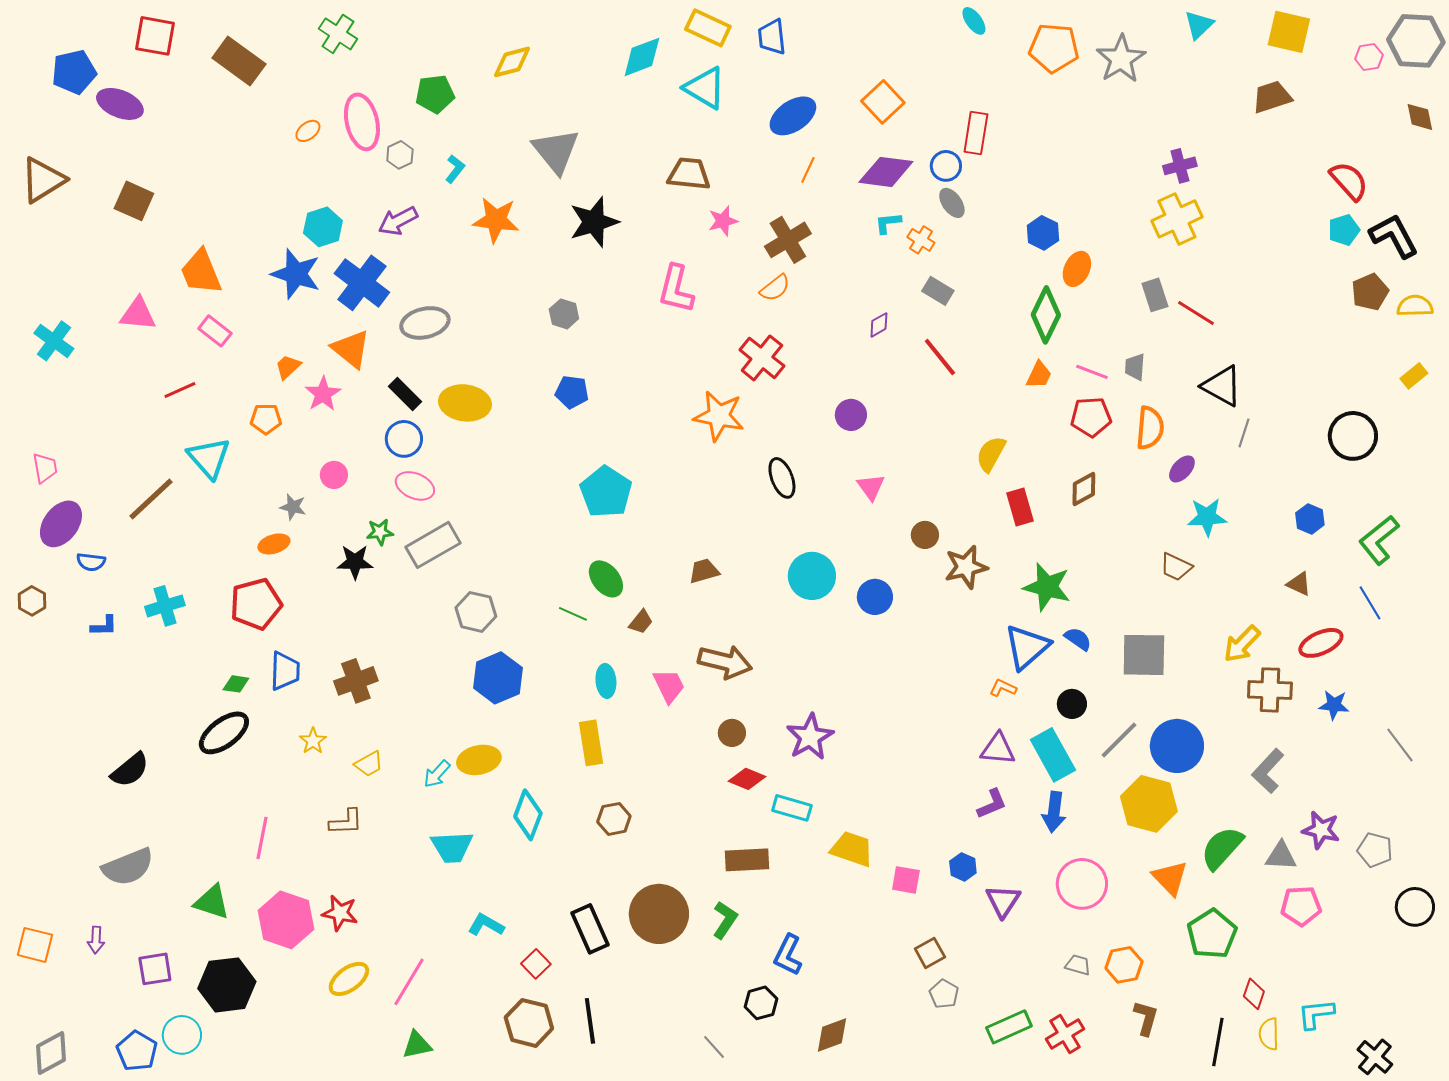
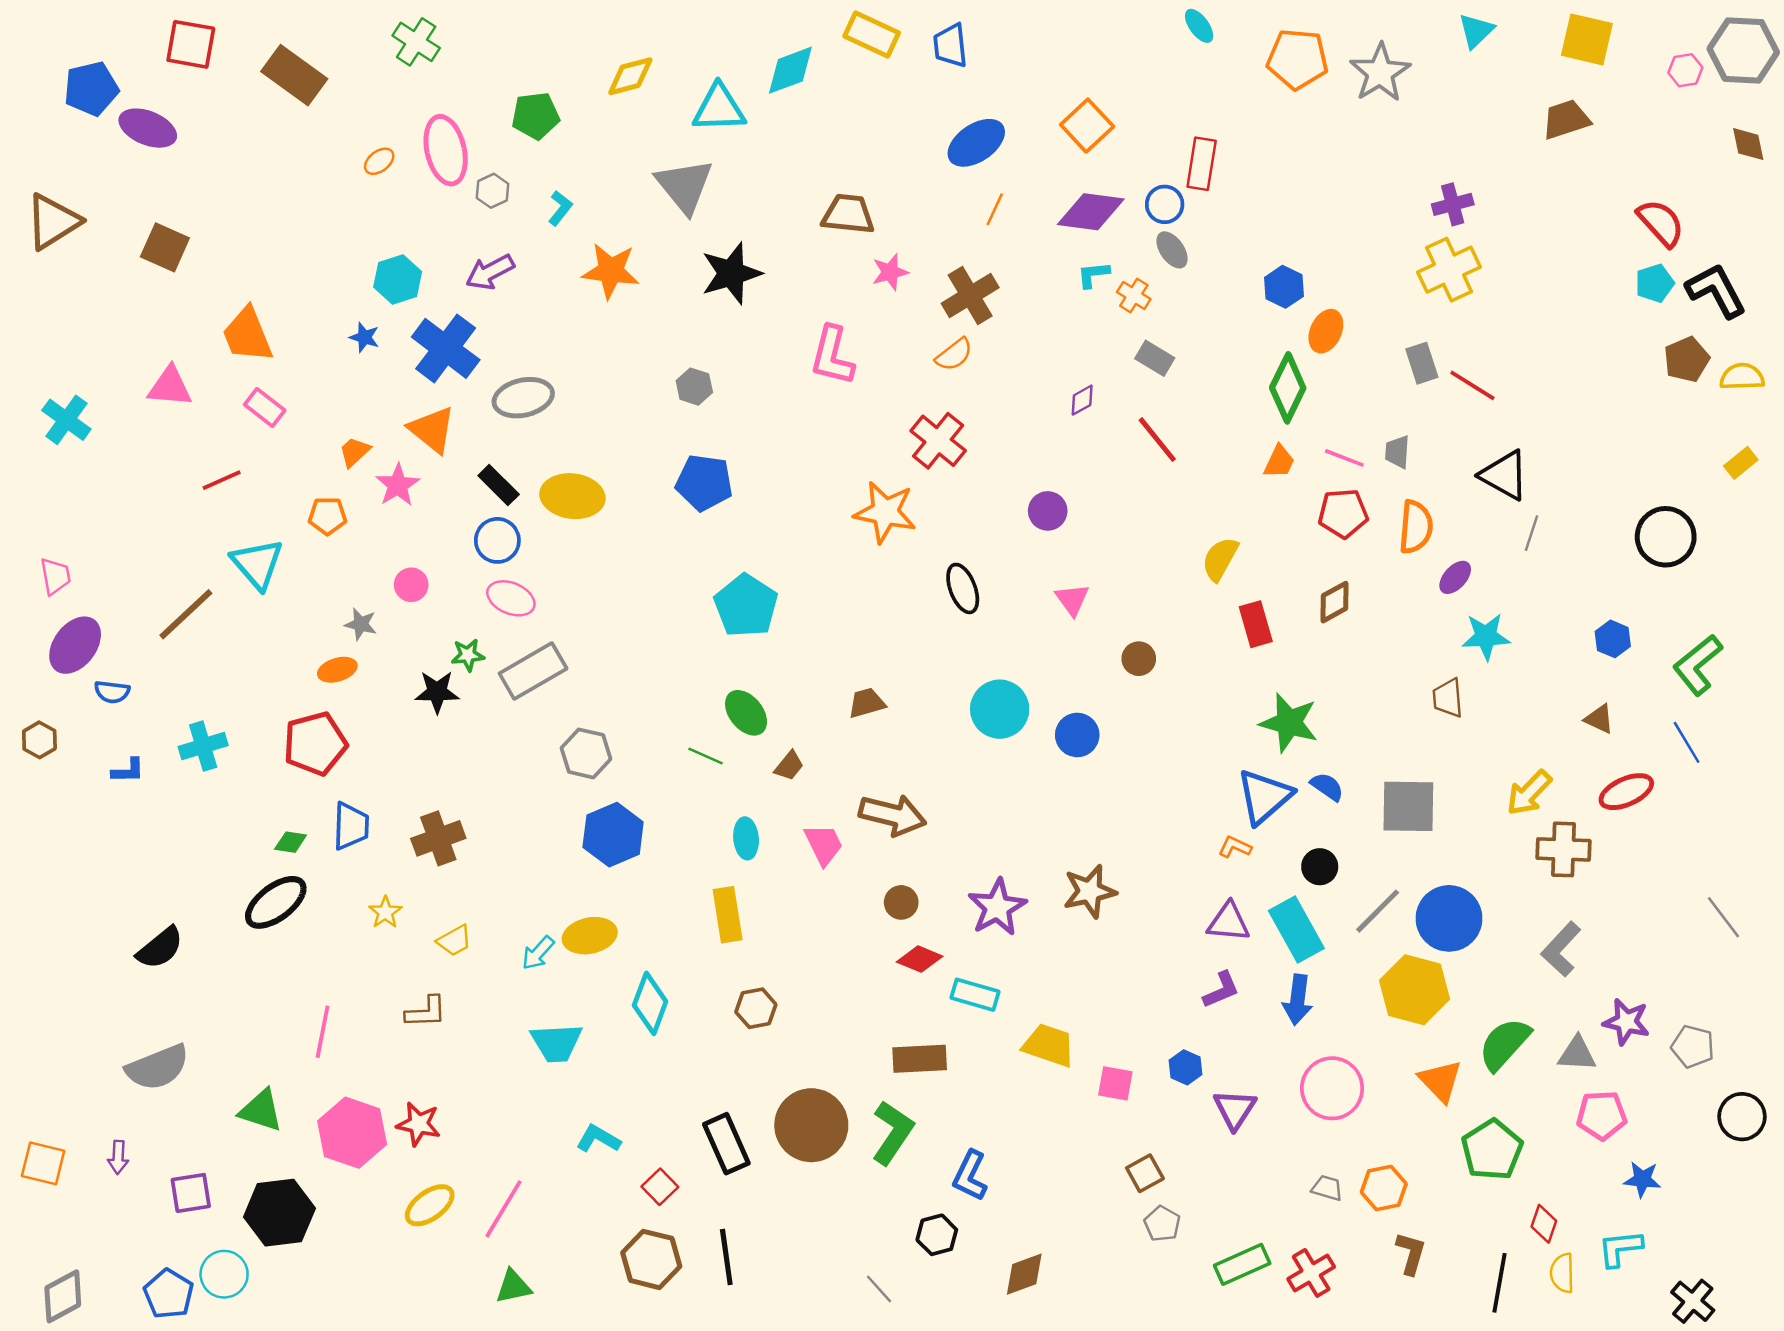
cyan triangle: (705, 88) -> (719, 108), moved, turned -33
blue star: (296, 274) -> (364, 337), size x0.5
blue pentagon: (572, 392) -> (704, 483), size x1.4
brown star: (966, 567) -> (1090, 891), moved
brown trapezoid: (1176, 567) -> (1448, 698), turned 60
blue star: (1334, 705) -> (1642, 1179), moved
green L-shape: (725, 920) -> (893, 1133), size x1.4

